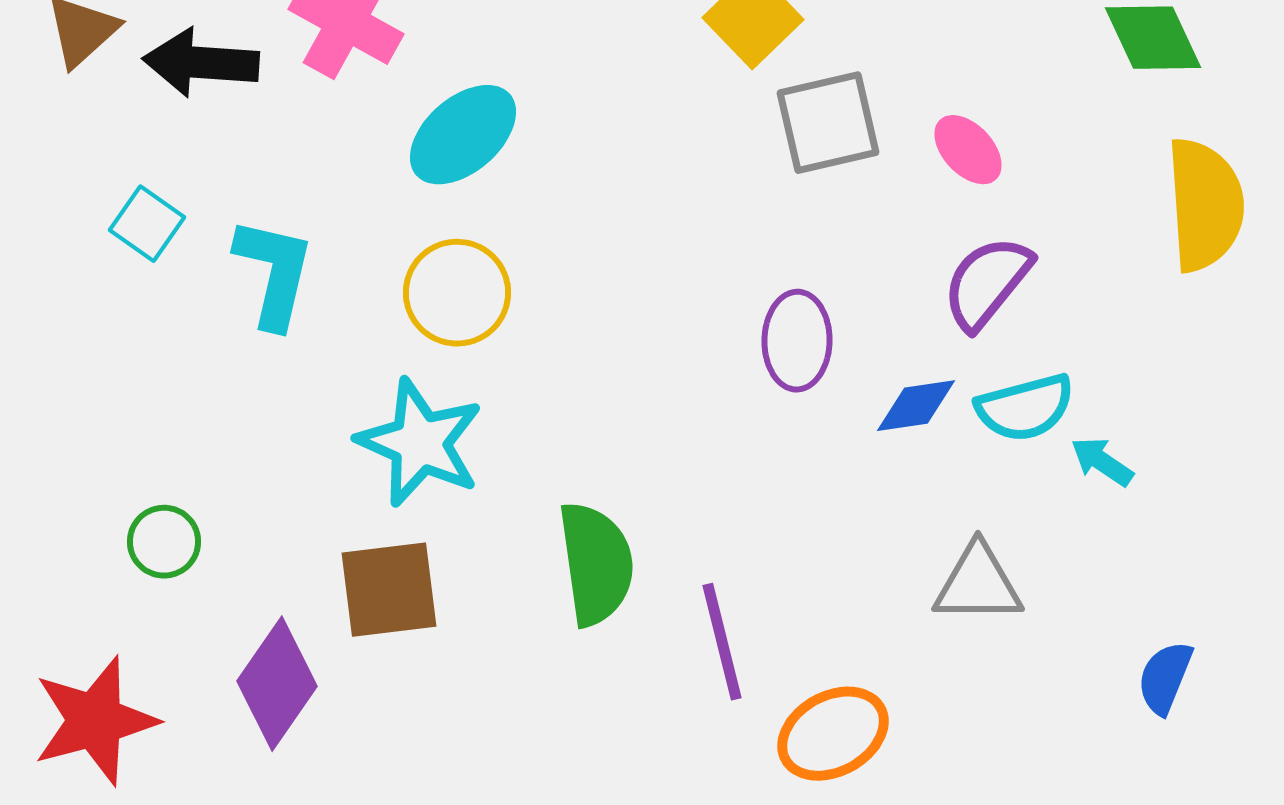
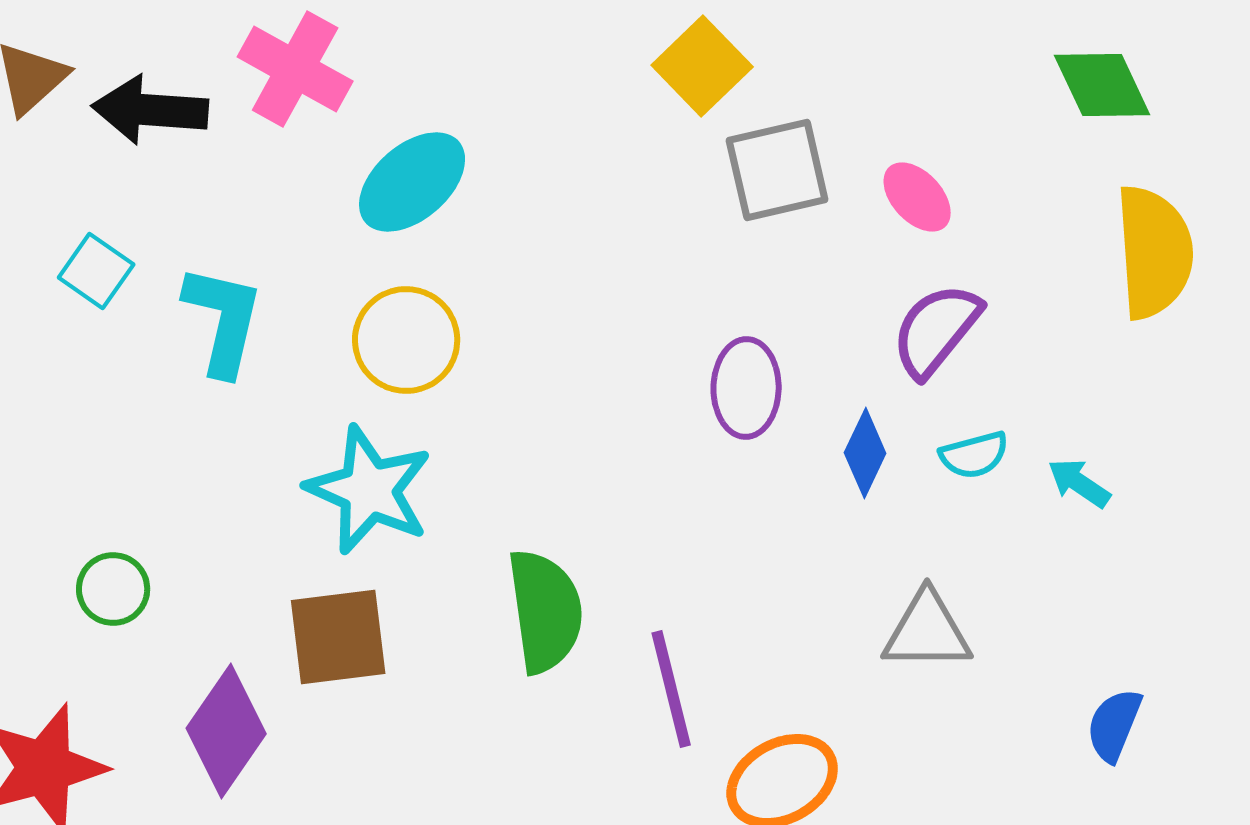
blue diamond: (916, 406) -> (865, 453), turned -56
cyan semicircle: (1025, 408) -> (974, 455), size x0.7
cyan arrow: (1102, 462) -> (1079, 483), moved

